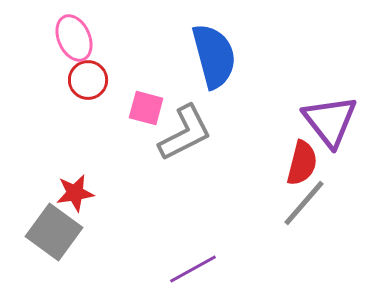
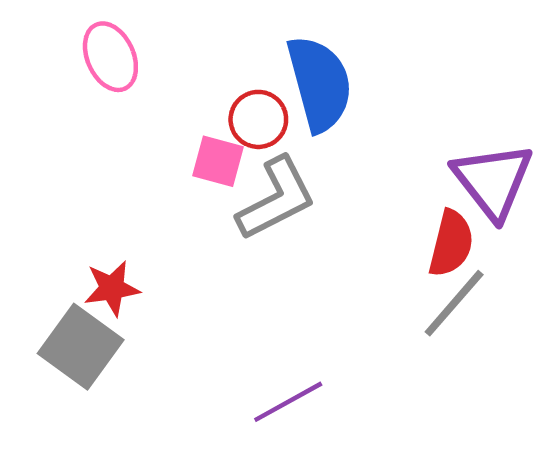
red circle: (88, 80) -> (258, 119), moved

